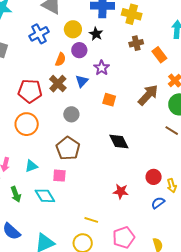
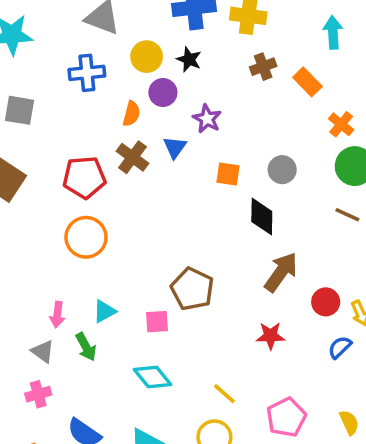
blue cross: (39, 34) -> (87, 73), turned 30
brown arrow: (148, 95) -> (281, 272), moved
gray circle: (71, 114) -> (282, 170), moved
black diamond: (119, 141) -> (262, 216), moved, turned 35
brown pentagon: (68, 148) -> (192, 289), moved
green arrow: (16, 194) -> (86, 347), moved
cyan diamond: (45, 196) -> (152, 377), moved
yellow line: (91, 220) -> (224, 394), turned 32

